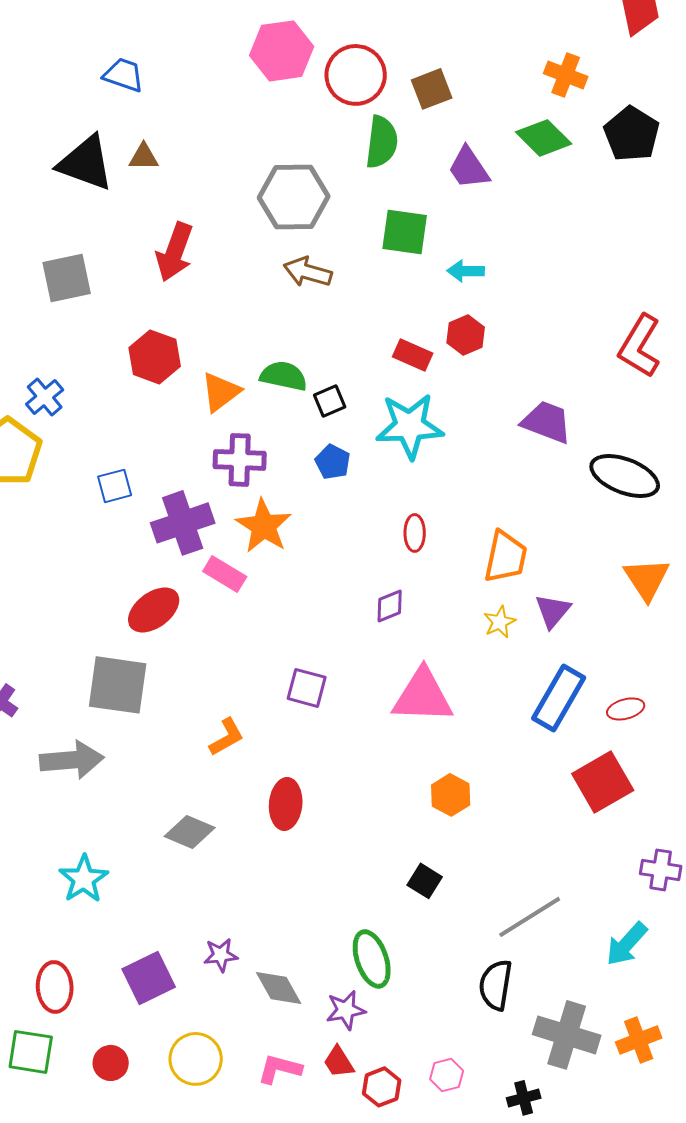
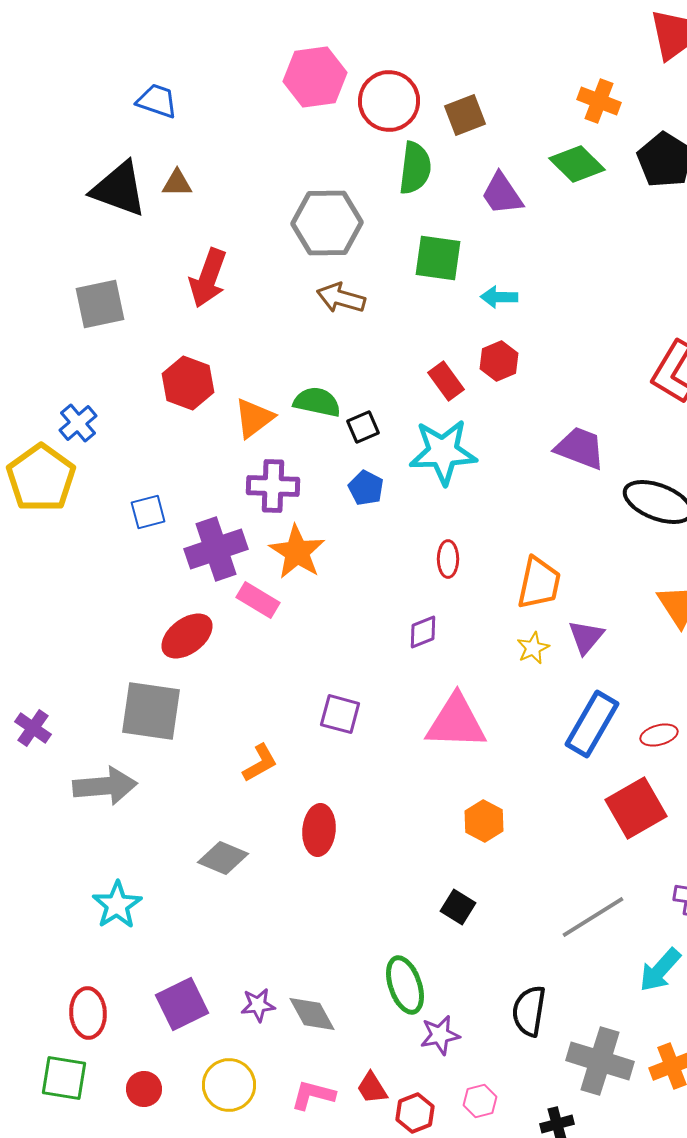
red rectangle: (413, 355) -> (446, 381), turned 30
gray line: (530, 917) -> (593, 917), moved
purple star: (221, 955) -> (258, 1005), moved
purple star: (346, 1010) -> (440, 1035), moved

